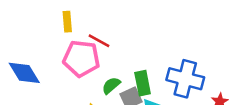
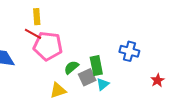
red line: (99, 41) -> (33, 34), moved
blue cross: (185, 79) -> (129, 51), moved, size x0.7

